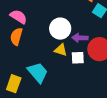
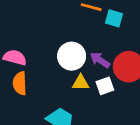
purple arrow: (80, 38) -> (100, 60), turned 49

